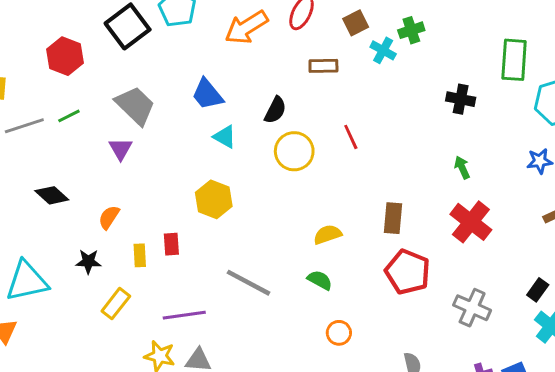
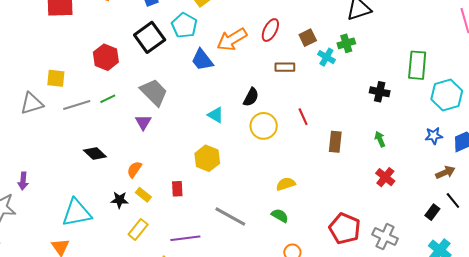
blue trapezoid: (207, 94) -> (202, 60), moved
brown rectangle: (393, 218) -> (335, 142), moved
red cross: (471, 222) -> (385, 177), size x0.7
yellow rectangle: (140, 255) -> (143, 195), moved, turned -49
red pentagon: (408, 272) -> (345, 229), moved
black rectangle: (538, 290) -> (432, 212), moved

